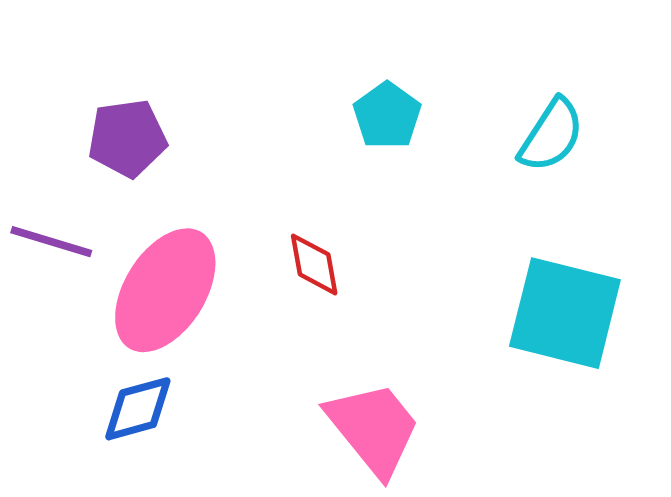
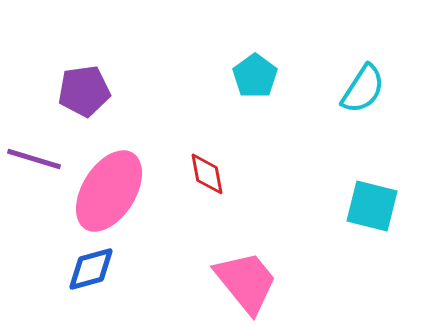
cyan square: (565, 313) -> (372, 206), size x0.7

